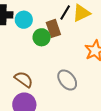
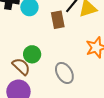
green circle: (42, 37) -> (32, 54), moved

